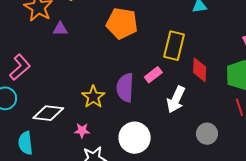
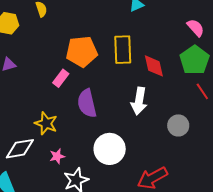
orange pentagon: (122, 23) -> (82, 52), moved
pink rectangle: (153, 75) -> (61, 78), moved
yellow star: (93, 97) -> (46, 123), moved

